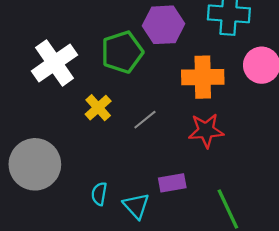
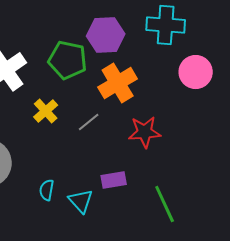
green pentagon: (122, 52) -> (68, 60), turned 30
orange cross: (203, 77) -> (118, 83), moved, turned -30

